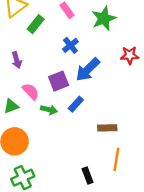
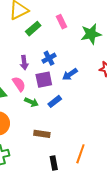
blue cross: (70, 45) -> (49, 58), moved
purple arrow: (17, 60) -> (24, 63), moved
blue arrow: (88, 70) -> (70, 74), size x0.7
brown rectangle: (107, 128) -> (42, 134), moved

